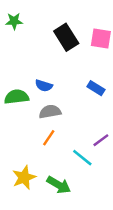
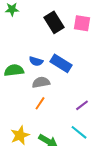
blue rectangle: (96, 88) -> (61, 63), moved, size x1.5
cyan line: (82, 158) -> (79, 132), moved

